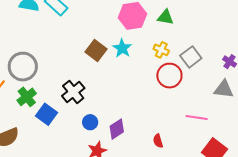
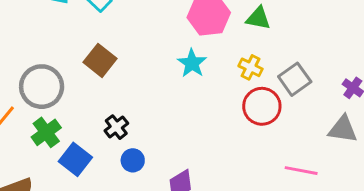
brown square: (96, 50) -> (100, 60), moved
black cross: (73, 92) -> (116, 127), size x0.7
blue circle: (90, 122) -> (133, 160), moved

